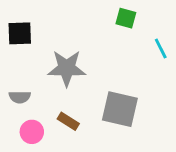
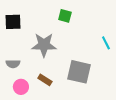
green square: (126, 18) -> (65, 16), moved
cyan line: (161, 49) -> (106, 43), moved

